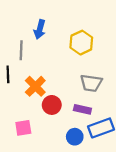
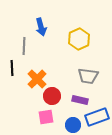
blue arrow: (40, 29) -> (41, 27), turned -30
pink square: (23, 128) -> (46, 117), moved

